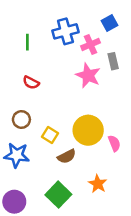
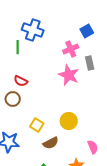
blue cross: (65, 31) -> (33, 30), moved, turned 35
brown circle: (21, 119) -> (13, 99), moved
yellow circle: (88, 130) -> (69, 121), size x0.7
pink semicircle: (114, 143) -> (93, 147), moved

